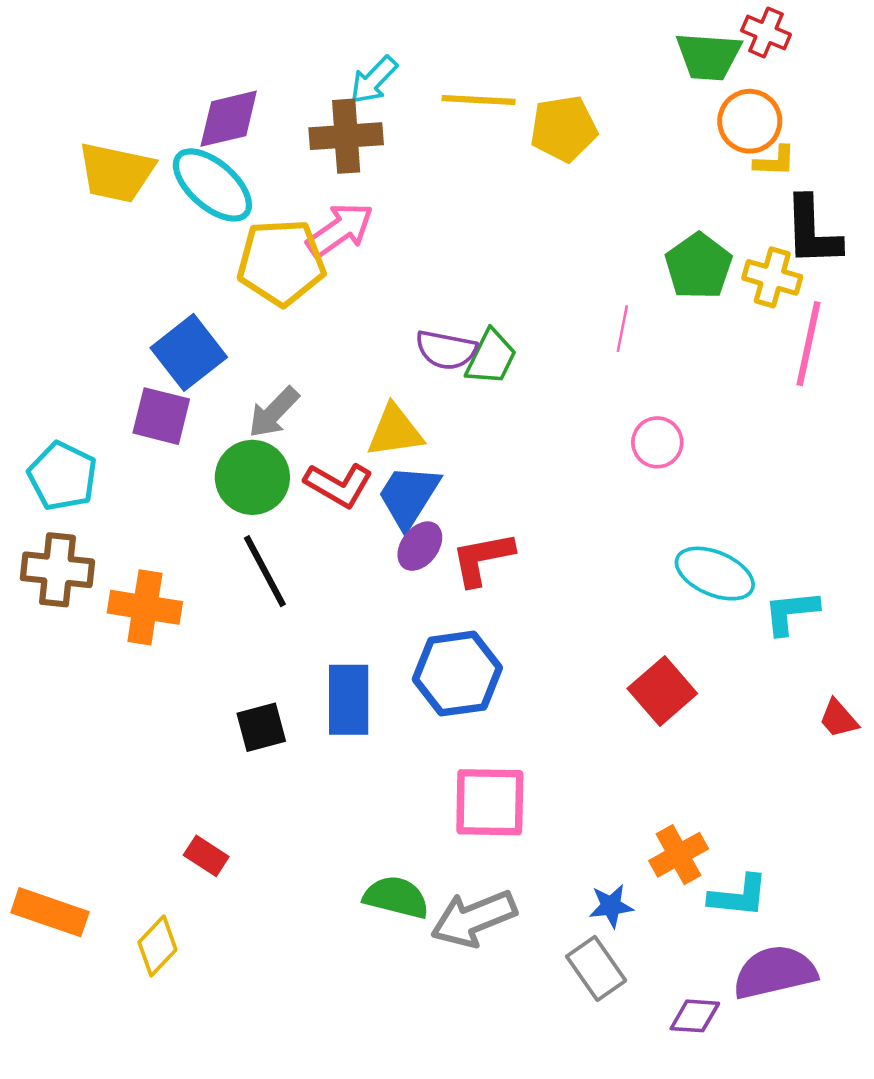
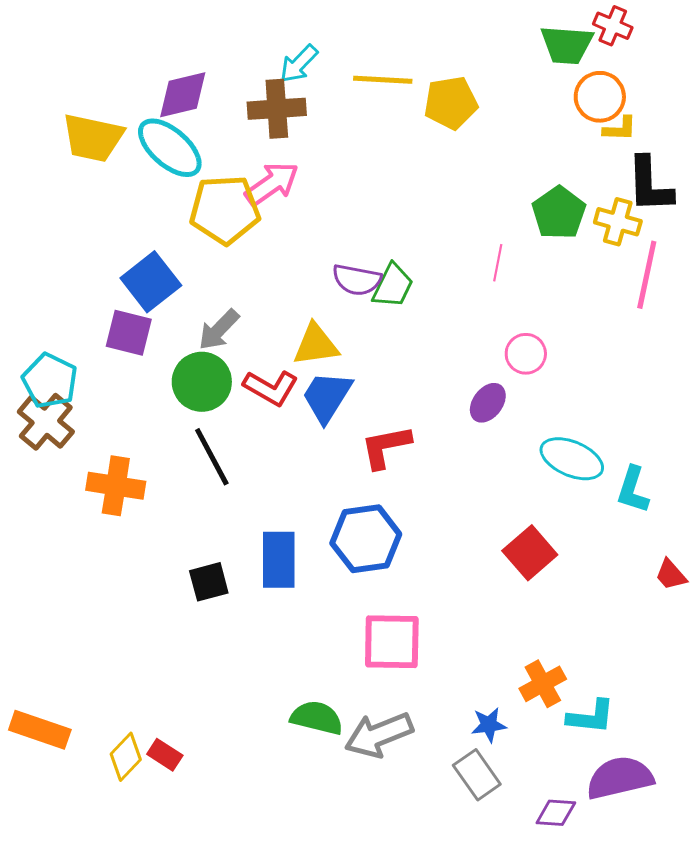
purple ellipse: (420, 546) -> (488, 403), moved
brown cross: (57, 570) -> (46, 422), moved, turned 34
cyan L-shape: (791, 612) -> (633, 490), turned -66
red rectangle: (206, 856) -> (165, 755), moved

